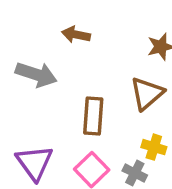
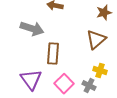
brown rectangle: (93, 116) -> (53, 54), moved

